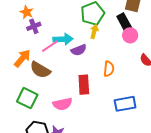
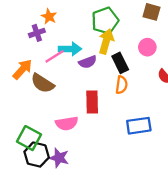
orange star: (27, 12) -> (49, 17), moved
black rectangle: (124, 22) -> (120, 63), moved
yellow arrow: (94, 32) -> (106, 41), size x1.5
green square: (27, 98) -> (29, 138), moved

